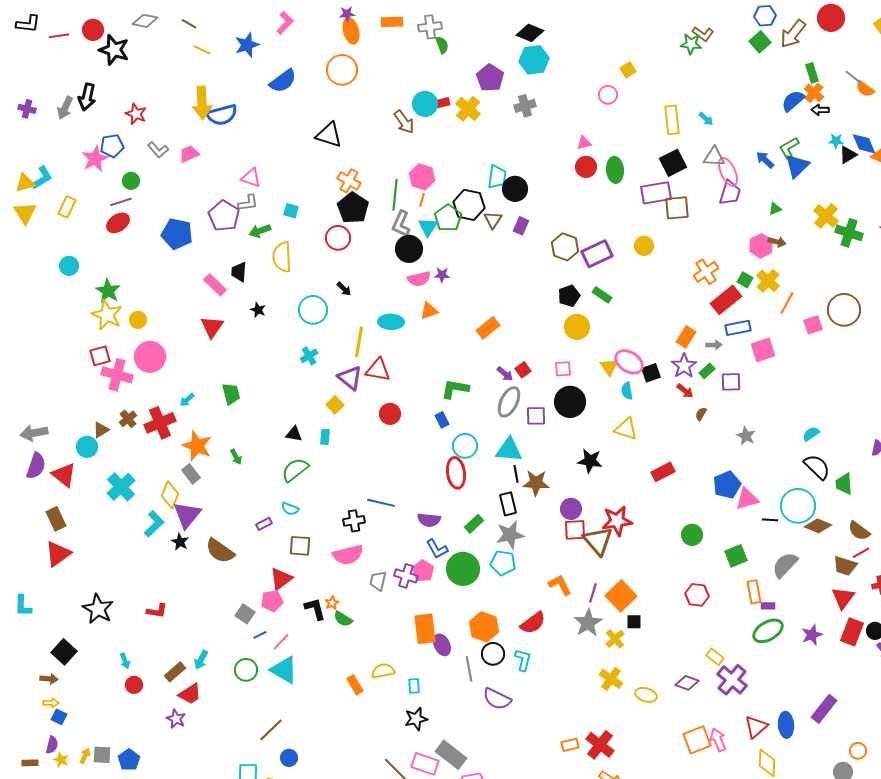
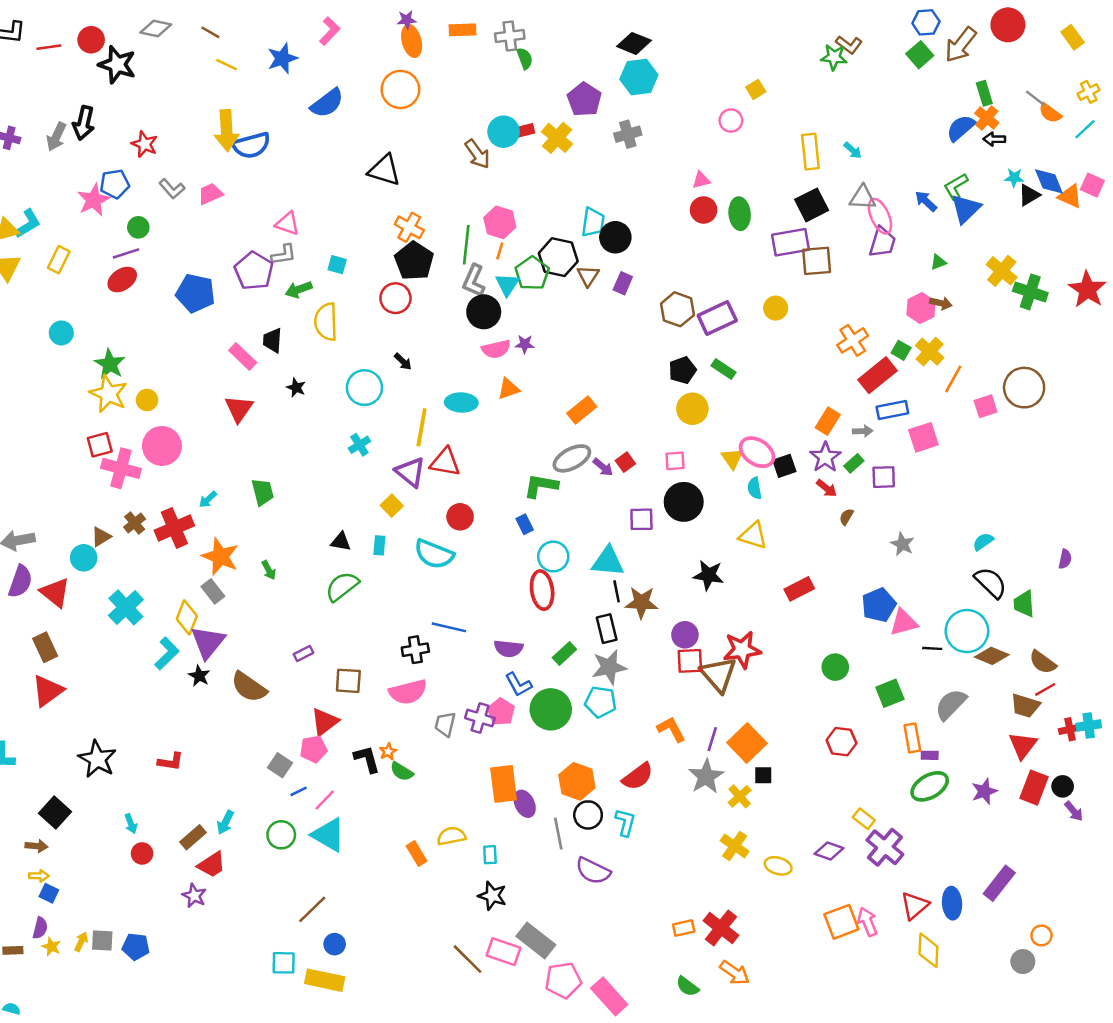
gray ellipse: (509, 402) -> (572, 458), moved, turned 36
cyan semicircle: (290, 509) -> (434, 554), moved, size x1.8
black star: (416, 719) -> (492, 896), turned 30
blue pentagon: (129, 760) -> (136, 947), turned -30

